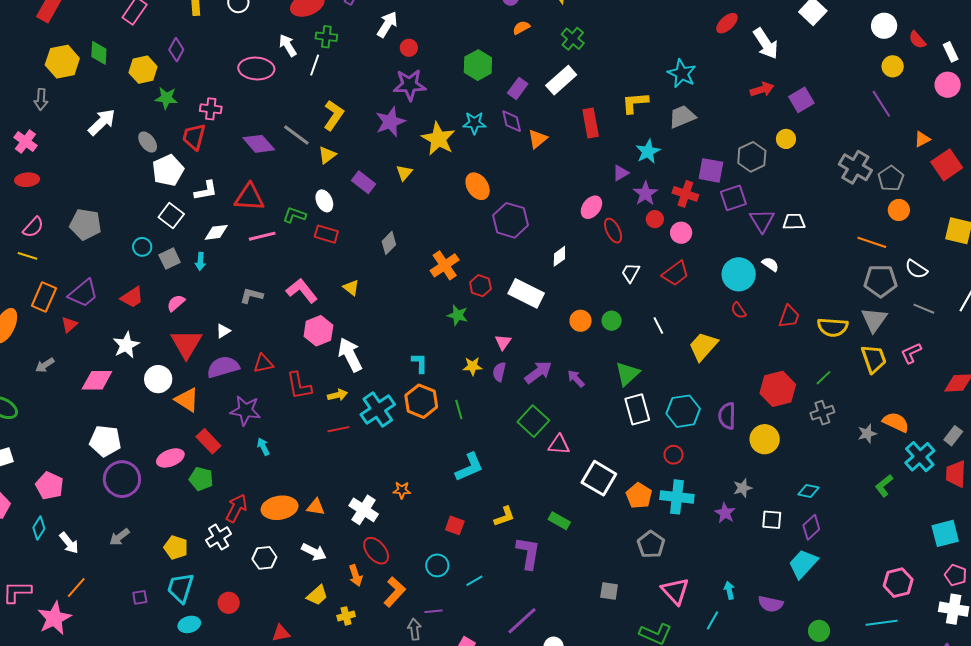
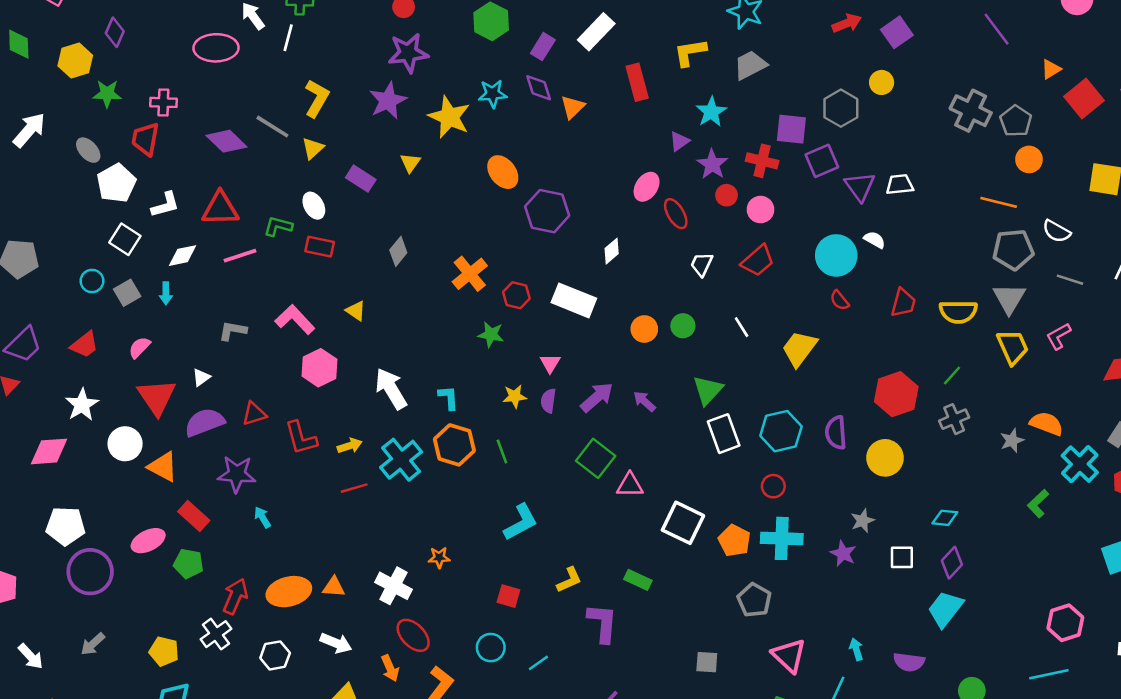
white arrow: (350, 355) -> (391, 389), moved

